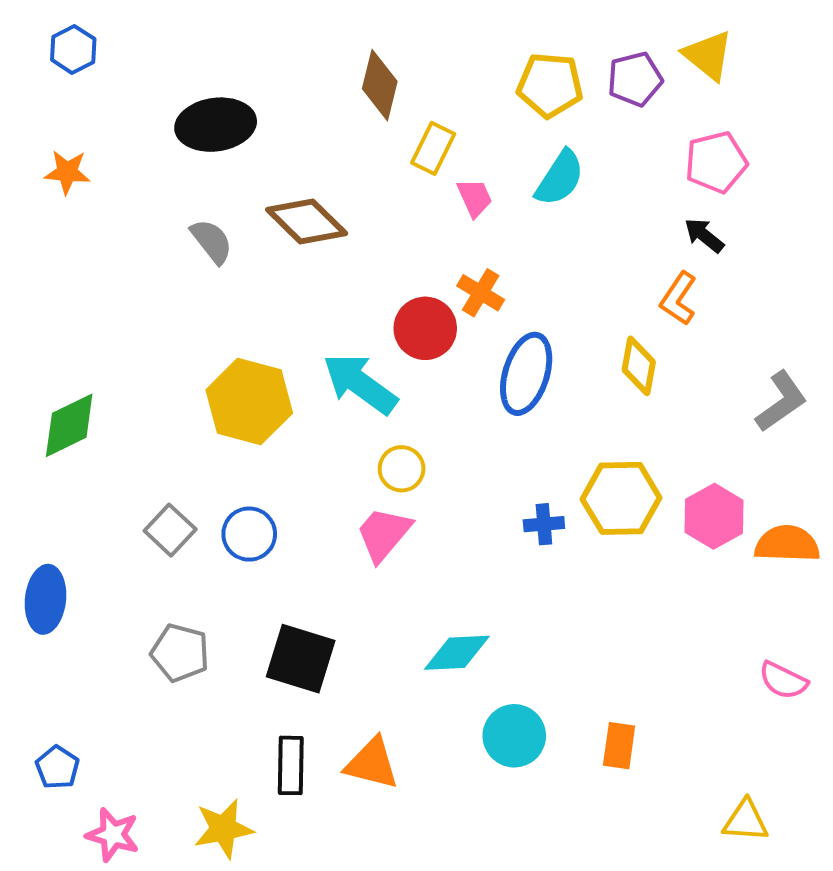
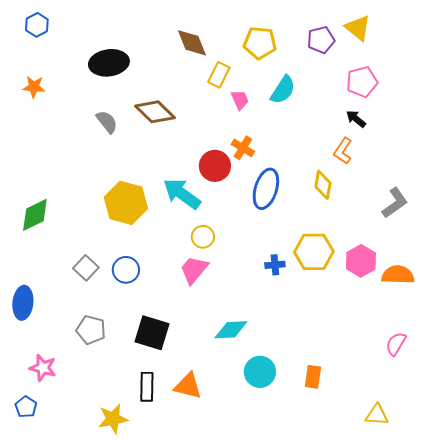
brown diamond: (380, 85) -> (192, 43), turned -36
yellow pentagon: (550, 85) -> (260, 43), moved
pink semicircle: (783, 680) -> (396, 344), turned 95
blue pentagon: (57, 767) -> (26, 407), moved
pink star: (113, 835) -> (43, 368), moved

